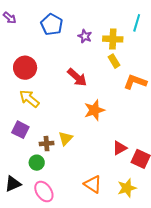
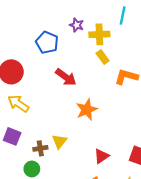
blue pentagon: (52, 24) -> (47, 42), moved
purple star: (85, 36) -> (77, 25), moved
red triangle: (120, 148) -> (102, 156), moved

